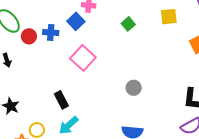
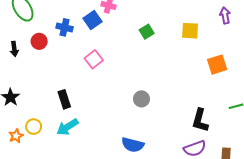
red circle: (29, 36) -> (39, 41), moved
pink square: (83, 58) -> (94, 59), size x0.7

